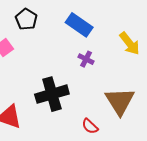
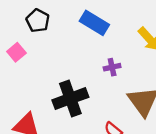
purple cross: (86, 59) -> (112, 67), moved, turned -35

